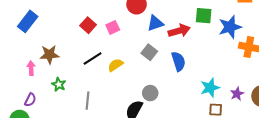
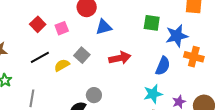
red arrow: (179, 31) -> (120, 58), moved
gray square: (149, 52) -> (82, 55), moved
blue semicircle: (178, 61) -> (163, 66), moved, turned 36

